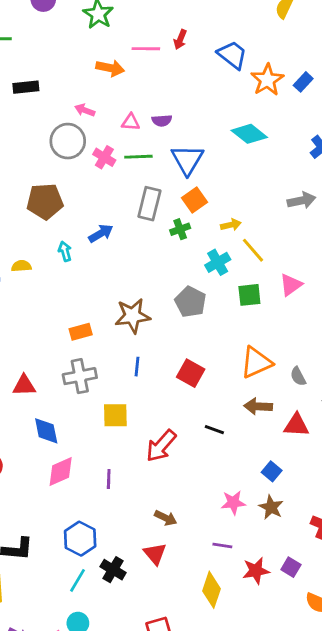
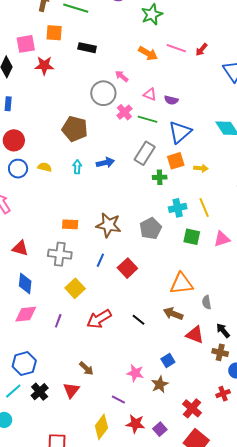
yellow arrow: (231, 225) -> (201, 168), moved
red square: (191, 373) -> (127, 268), moved
yellow square: (115, 415) -> (75, 288), turned 30
purple line: (109, 479) -> (58, 321), moved

